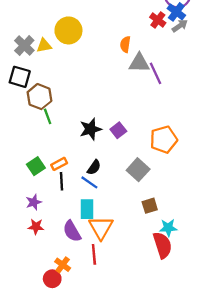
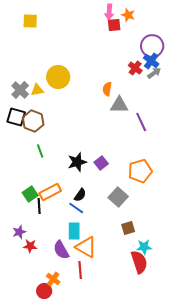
purple line: (155, 73) -> (141, 122), moved
brown hexagon: (39, 97) -> (33, 121), moved
orange rectangle: (59, 164) -> (50, 192), size x1.5
black line: (61, 181) -> (39, 206), moved
purple star: (34, 202) -> (19, 232), moved
orange triangle: (101, 228) -> (86, 247), turned -30

